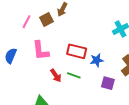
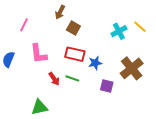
brown square: (46, 20) -> (73, 28), moved, turned -32

